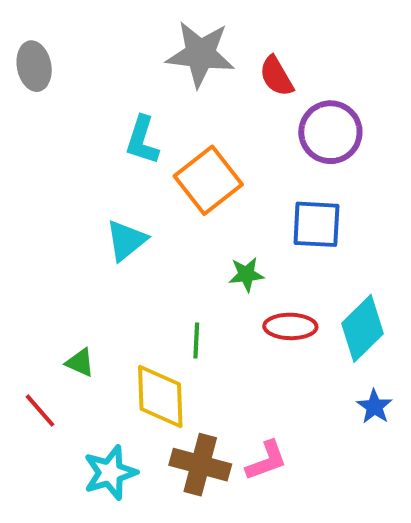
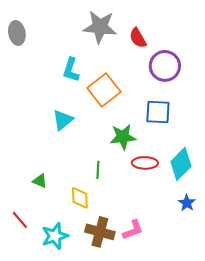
green star: (246, 274) -> (123, 137), size x1.5
yellow diamond: (160, 397) -> (80, 198), size x0.7
red line: (40, 411) -> (20, 220), moved

